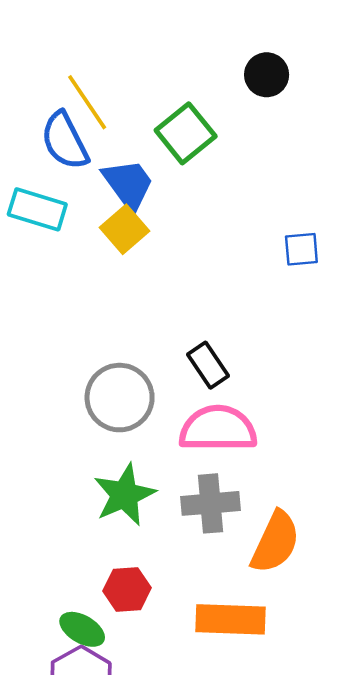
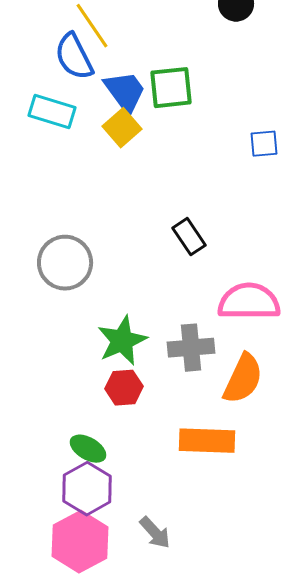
green square: (186, 133) -> (171, 88), moved, turned 33
gray circle: (120, 398) -> (65, 263), moved
pink semicircle: (218, 429) -> (249, 302), moved
red hexagon: (127, 589) -> (124, 388), moved

